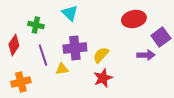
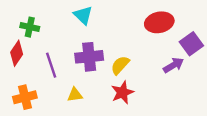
green cross: (36, 25) -> (30, 27), moved
purple arrow: (146, 55) -> (174, 65), turned -30
yellow triangle: (62, 69) -> (75, 95), moved

